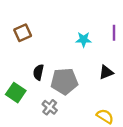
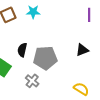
cyan star: (84, 40) -> (33, 12), moved

